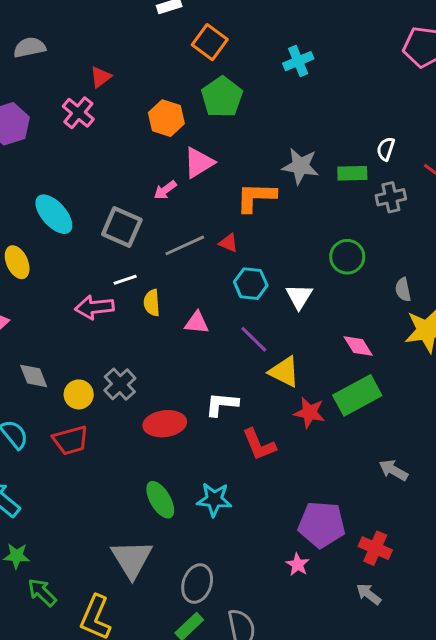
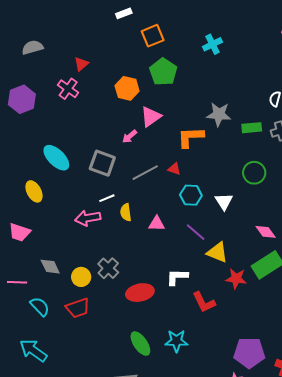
orange square: (210, 42) -> (153, 36), turned 35
green rectangle: (352, 173) -> (252, 128), moved

